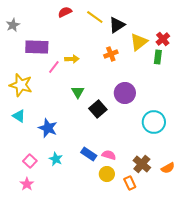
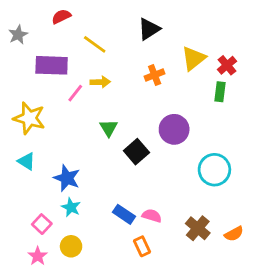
red semicircle: (65, 12) -> (61, 17), moved
yellow line: (95, 17) -> (95, 44), moved
black triangle: (117, 25) -> (149, 29), moved
red cross: (163, 39) -> (227, 65), moved
green rectangle: (158, 57) -> (220, 92), moved
cyan star: (56, 159) -> (71, 207), moved
yellow circle: (107, 174) -> (71, 246), moved
orange rectangle: (130, 183) -> (142, 246), moved

